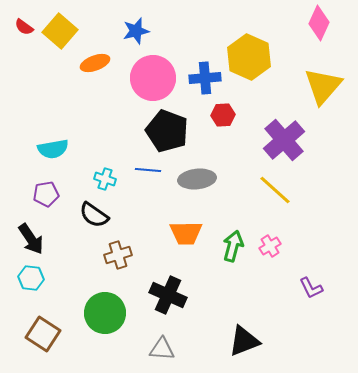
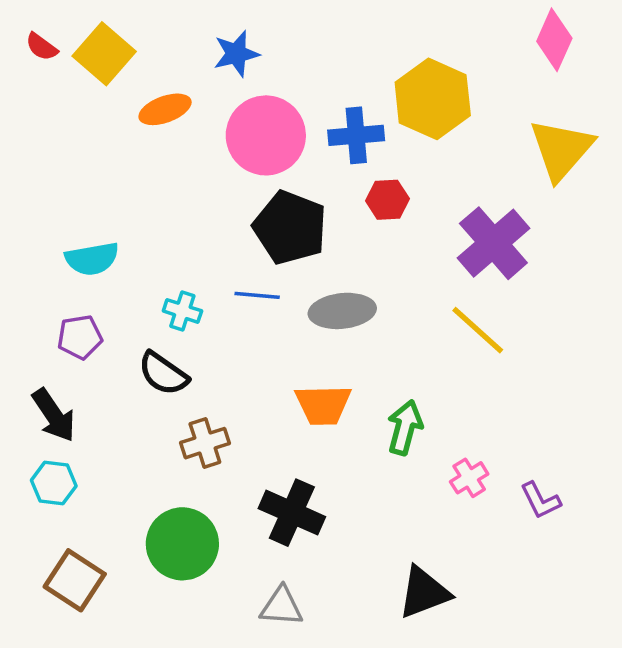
pink cross: (270, 246) -> (469, 478), moved

